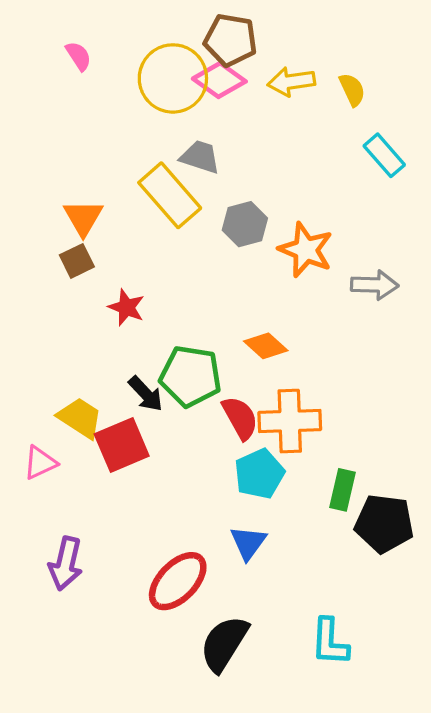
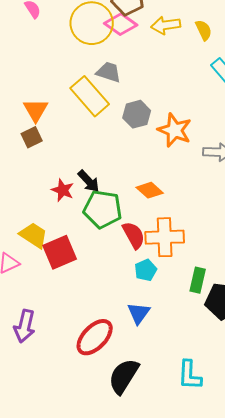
red star: (126, 307) -> (63, 190), moved
black arrow: (146, 394) -> (89, 181), moved
cyan pentagon: (259, 474) -> (146, 270), size x0.7

